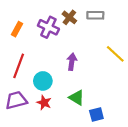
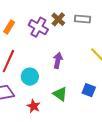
red star: (44, 103) -> (34, 106), moved
blue square: (96, 115) -> (89, 90), moved, turned 32

